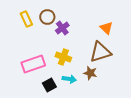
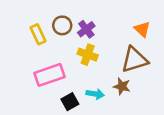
brown circle: (47, 17) -> (62, 25), moved
yellow rectangle: (26, 19) -> (38, 34), moved
yellow cross: (63, 57) -> (88, 55), moved

